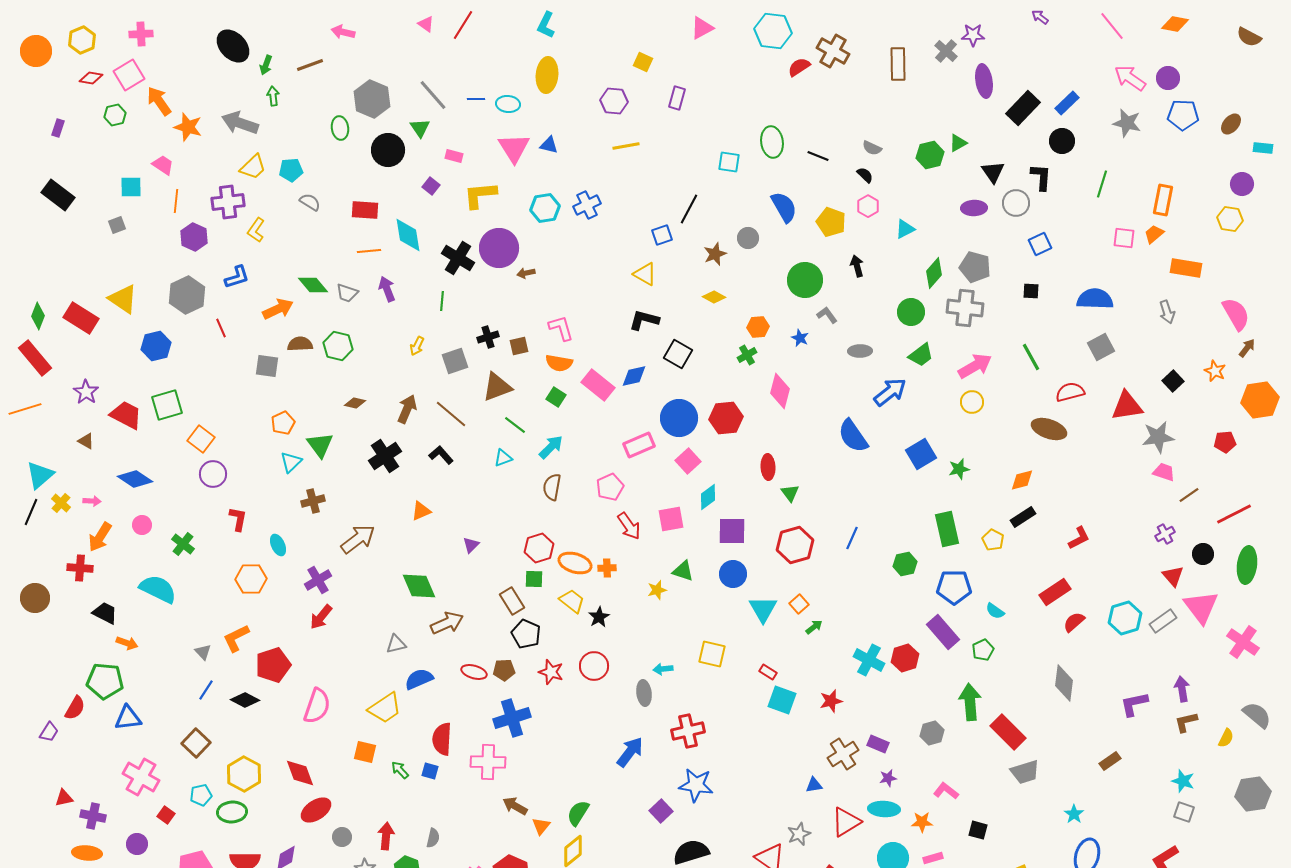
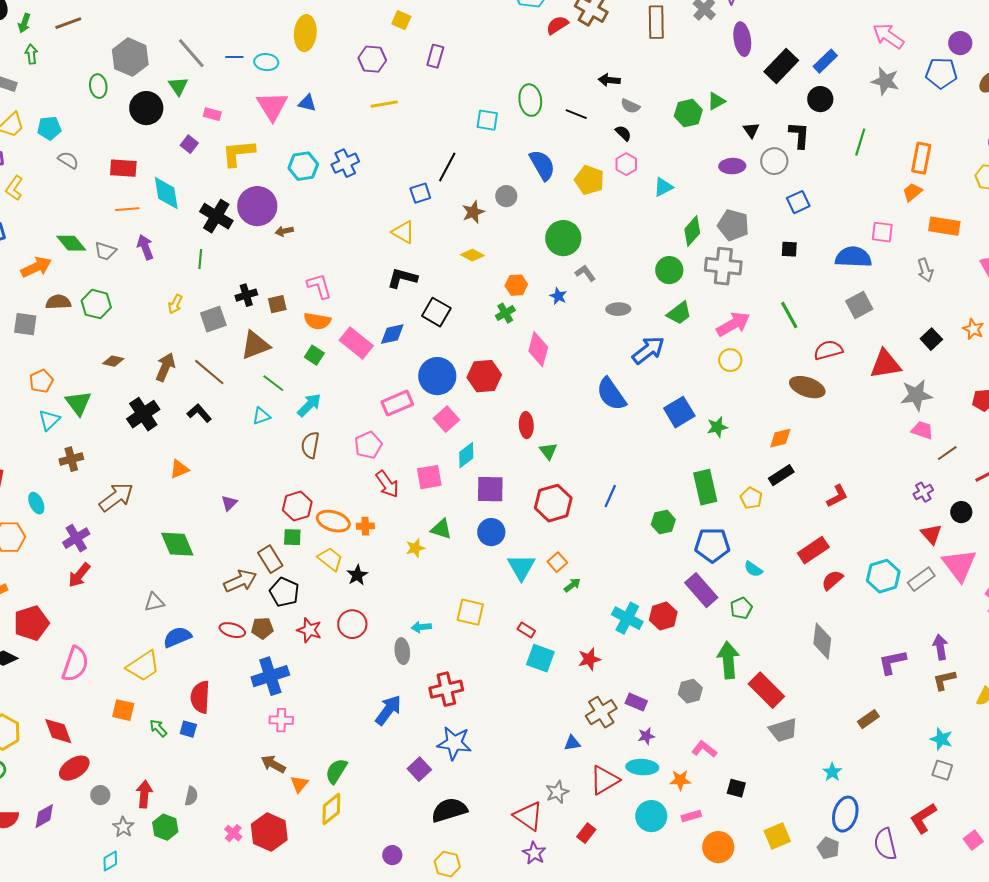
purple circle: (1168, 78) -> (960, 43), moved
black triangle: (993, 172) -> (751, 130), size x0.7
pink square: (1124, 238) -> (882, 232), moved
black arrow: (857, 266) -> (609, 80), moved, turned -70
brown arrow: (447, 623) -> (240, 581), moved
pink cross: (488, 762) -> (281, 720), moved, size x0.7

